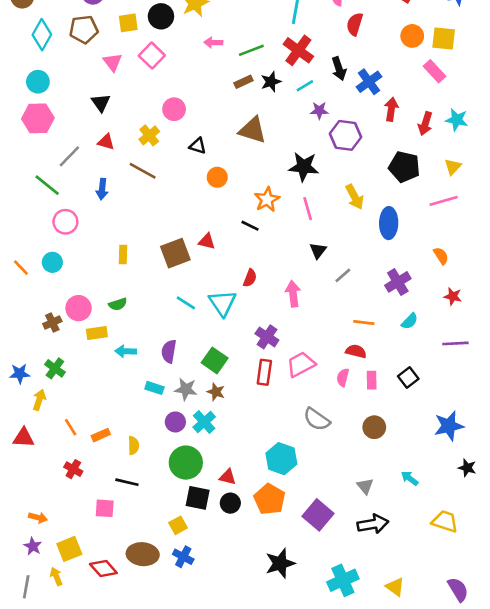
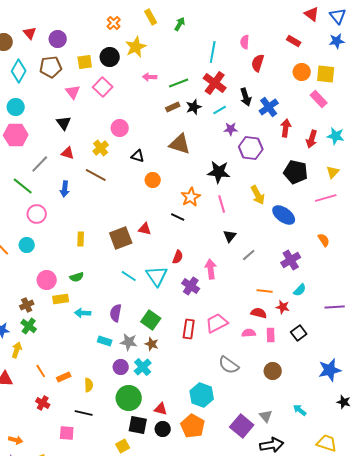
blue ellipse: (389, 223) -> (284, 215), turned -55
red star: (453, 296) -> (283, 307), moved
brown cross: (52, 323) -> (27, 305), moved
purple cross: (267, 337) -> (191, 286), moved
pink semicircle: (343, 377) -> (249, 333), turned 72
purple square: (318, 515) -> (242, 426), moved

